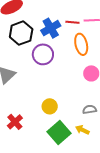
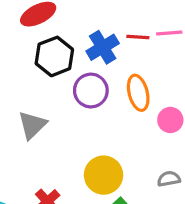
orange ellipse: (81, 44) -> (138, 93), moved
yellow circle: (50, 106) -> (104, 175), size x1.5

